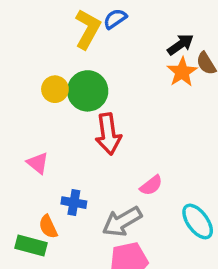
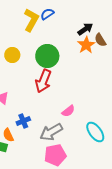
green circle: (88, 91) -> (47, 56), moved
red arrow: (108, 134) -> (43, 81), turned 30
blue cross: (74, 203) -> (23, 121), turned -32

